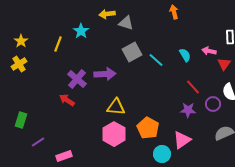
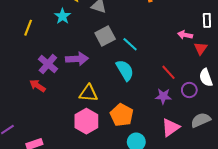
cyan star: (81, 31) -> (62, 16), moved
cyan semicircle: (185, 55) -> (125, 70), moved, size x1.5
pink triangle: (182, 140) -> (171, 127), moved

